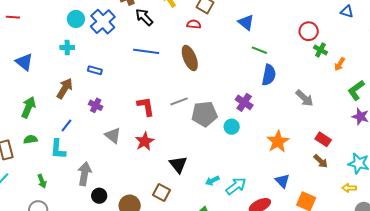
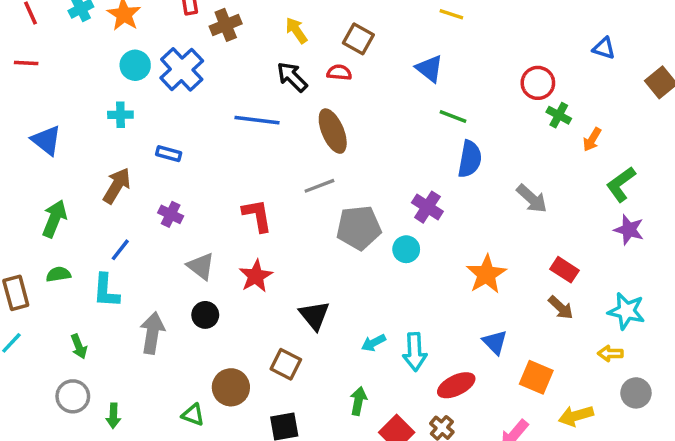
black arrow: (144, 17) -> (292, 77), moved
gray line: (179, 101) -> (319, 186), moved
cyan arrow: (236, 186) -> (415, 352), turned 125
black circle: (99, 196) -> (205, 315), moved

